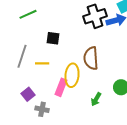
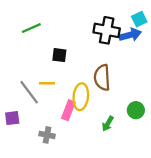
black cross: (95, 16) -> (107, 30), turned 30
gray line: (22, 56) -> (29, 92), moved, turned -55
purple square: (28, 94) -> (12, 118), moved, turned 32

